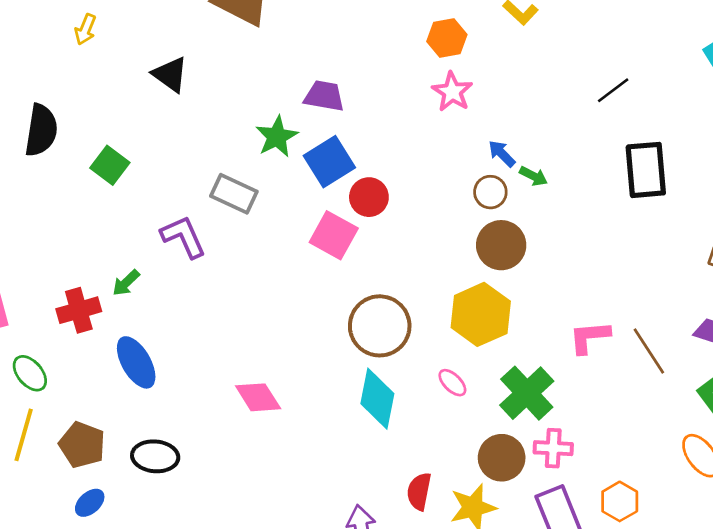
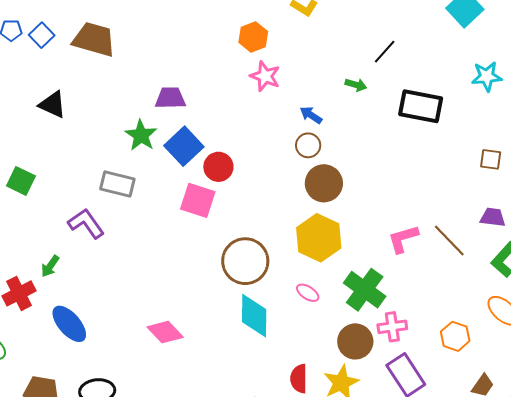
black rectangle: (646, 170) -> (421, 106), turned -63
green arrow: (534, 176) -> (356, 85), moved
orange hexagon: (620, 501) -> (455, 336), moved

